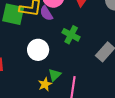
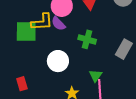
green triangle: (55, 75) -> (96, 76), moved

